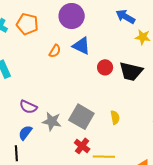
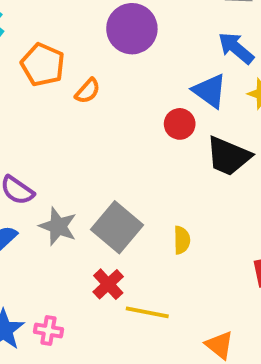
orange pentagon: (27, 24) -> (43, 65), moved
blue triangle: (81, 46) -> (210, 91), moved
red circle: (105, 67) -> (180, 124), moved

